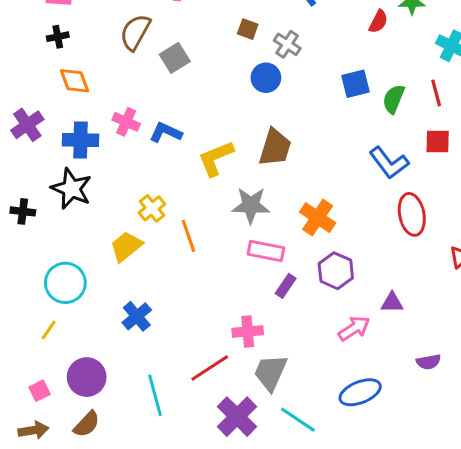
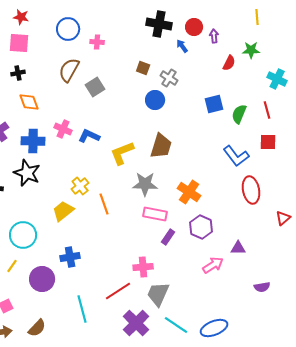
blue cross: (137, 316) -> (70, 257), turned 30
purple circle: (87, 377) -> (42, 279), moved
blue ellipse: (360, 392) -> (214, 328), moved

